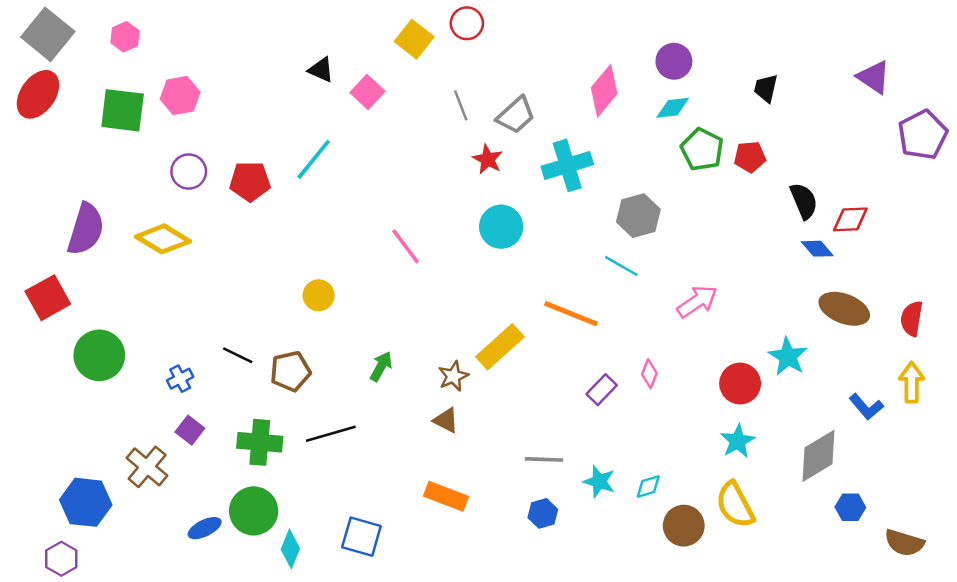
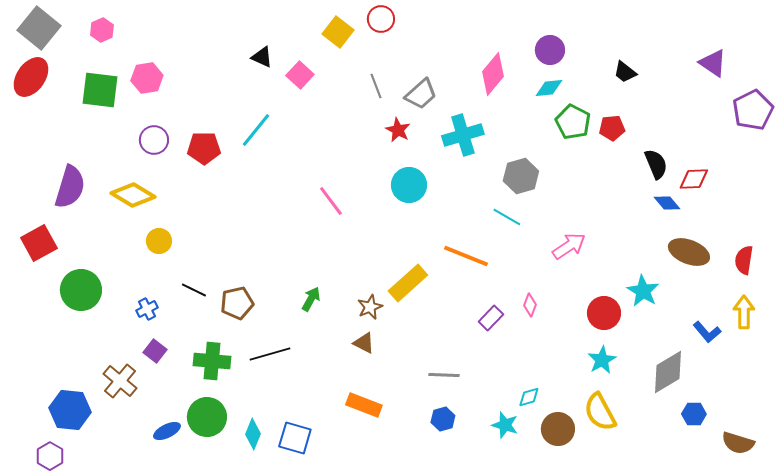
black trapezoid: (766, 88) -> (625, 72), turned -65
yellow circle: (319, 295) -> (159, 241), moved
cyan star: (599, 482) -> (505, 425), moved
cyan diamond: (290, 549) -> (253, 434), moved

